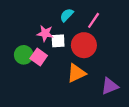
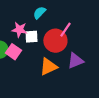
pink line: (94, 20) -> (65, 30), moved
purple triangle: (110, 86) -> (75, 61), moved

